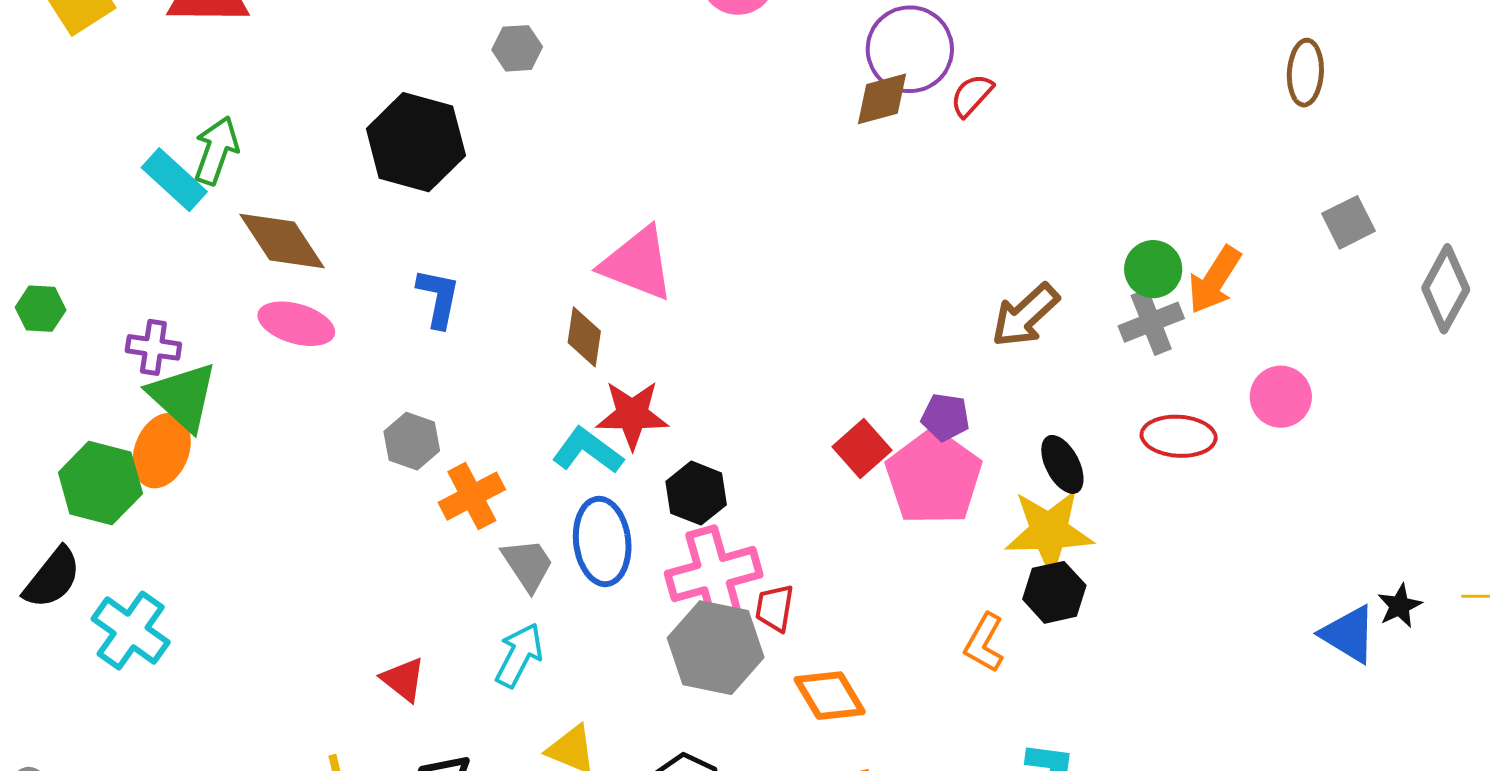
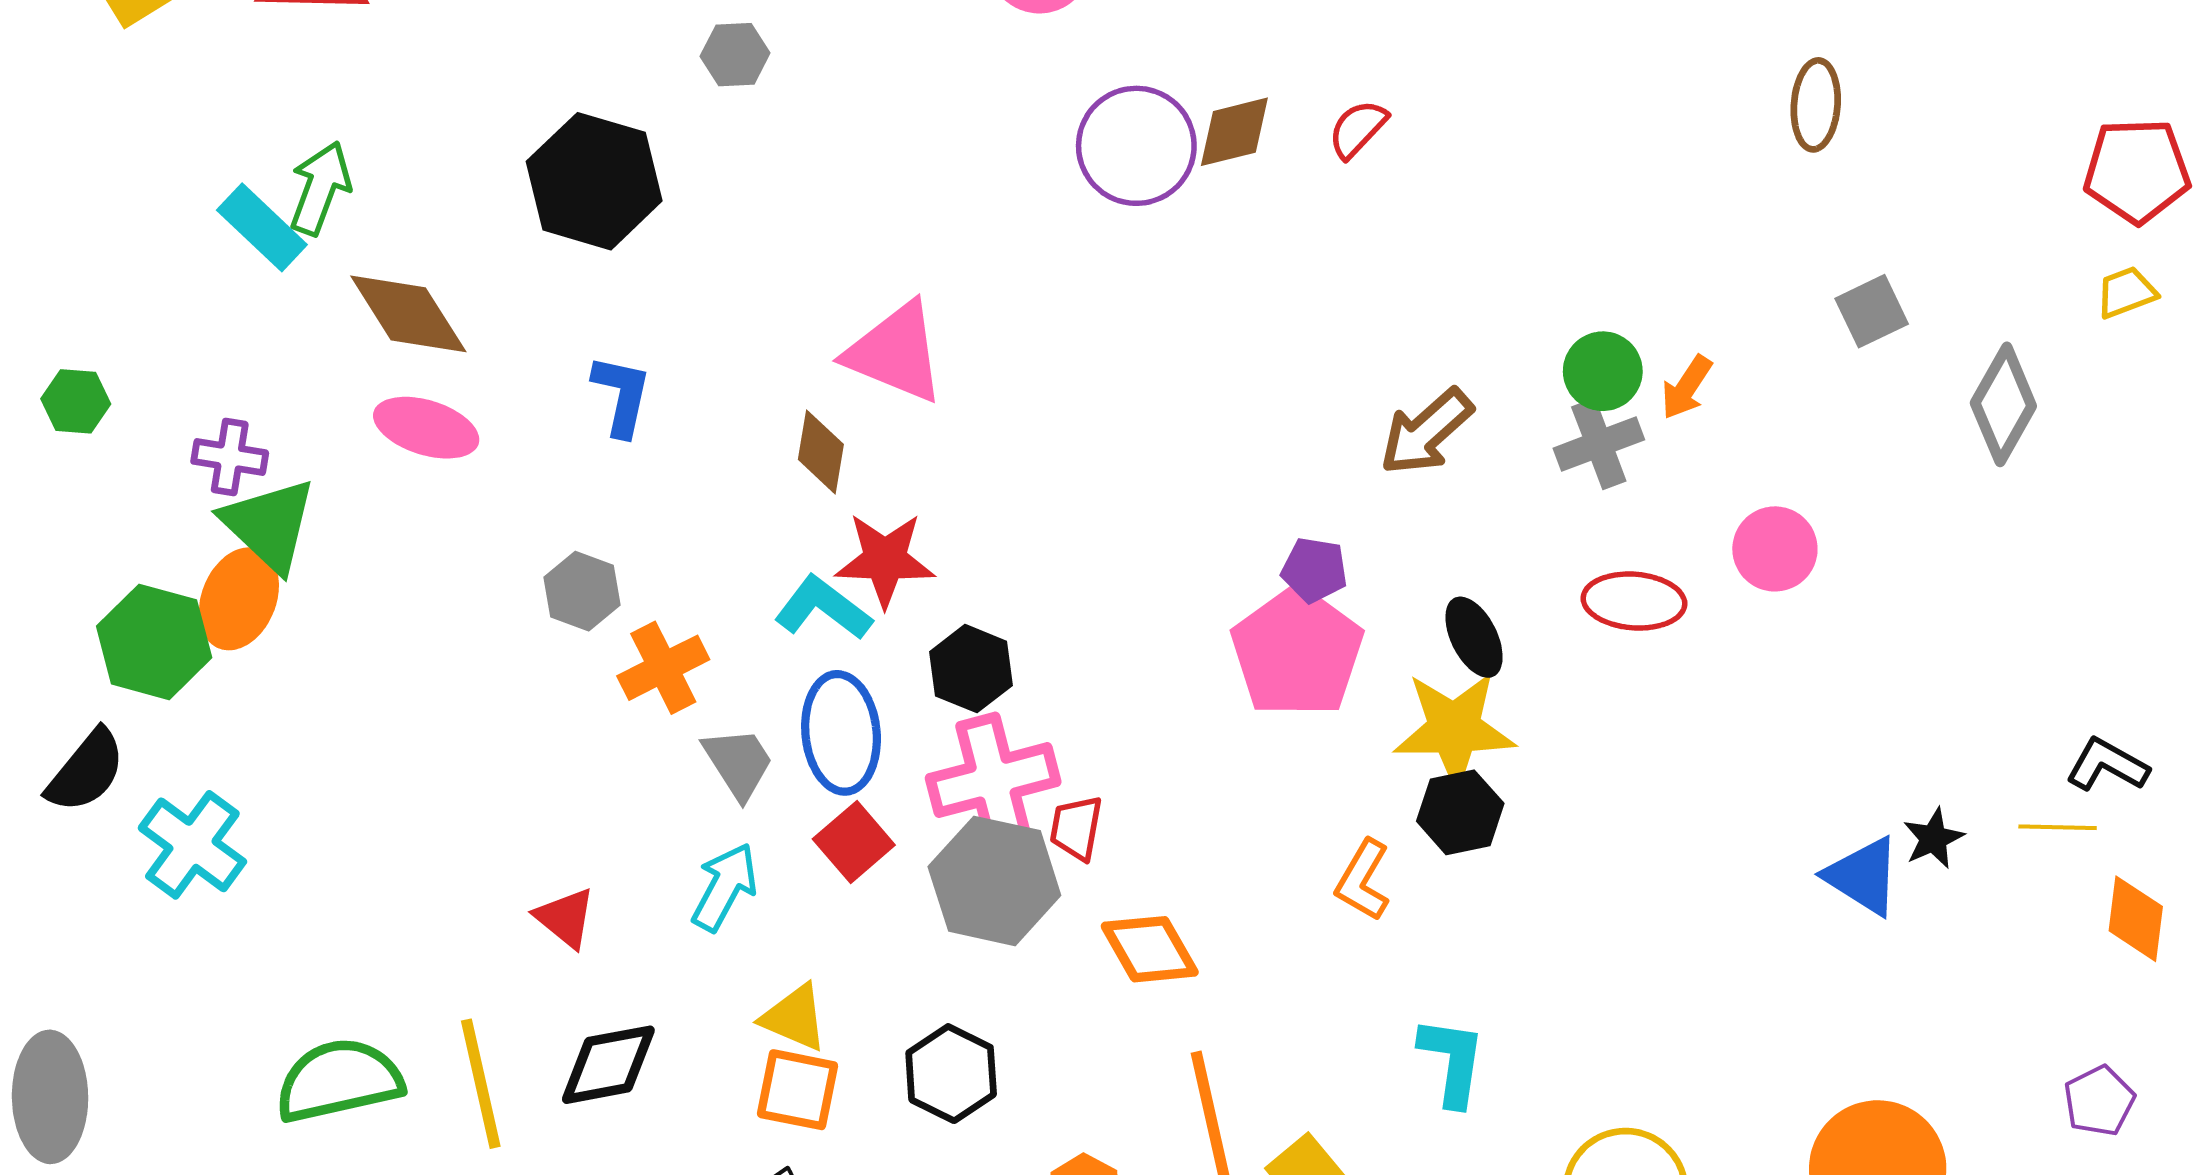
purple circle: (910, 49) -> (1136, 146), moved
orange arrow: (1214, 280) -> (1687, 387), size x0.7
red square: (862, 449) -> (854, 842), moved

